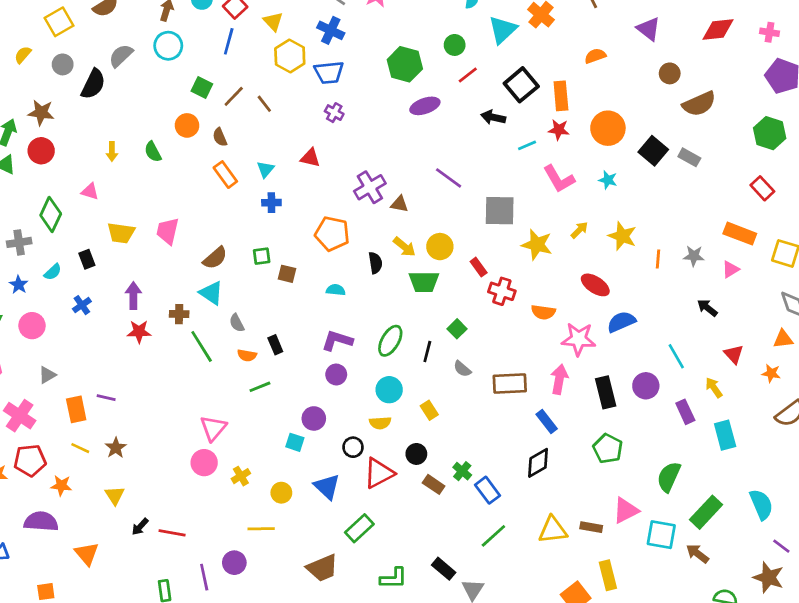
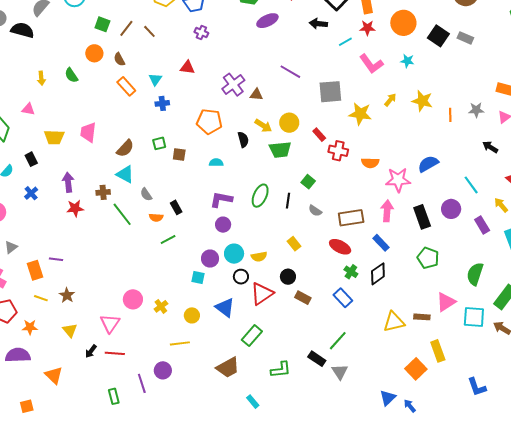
black semicircle: (93, 84) -> (22, 30), turned -95
red ellipse: (595, 285) -> (340, 247), moved
cyan circle: (389, 390) -> (234, 254), moved
pink triangle: (213, 428) -> (110, 323), moved
green cross: (462, 471) -> (351, 272), moved
green line: (493, 536) -> (338, 341), moved

